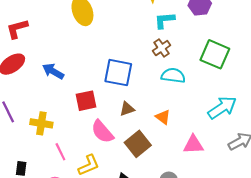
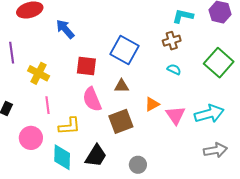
cyan semicircle: (173, 76) -> (174, 69), size x0.6
orange triangle: (163, 117) -> (152, 104), turned 35
pink triangle: (193, 145) -> (176, 115), moved, turned 40

